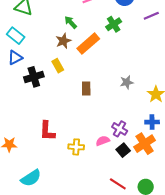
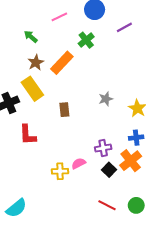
green arrow: (71, 22) -> (31, 37), moved
yellow rectangle: (58, 66) -> (32, 89), size x1.6
purple cross: (120, 129) -> (103, 148), turned -35
red L-shape: (47, 131) -> (28, 135), moved
pink semicircle: (103, 141) -> (79, 163), moved

